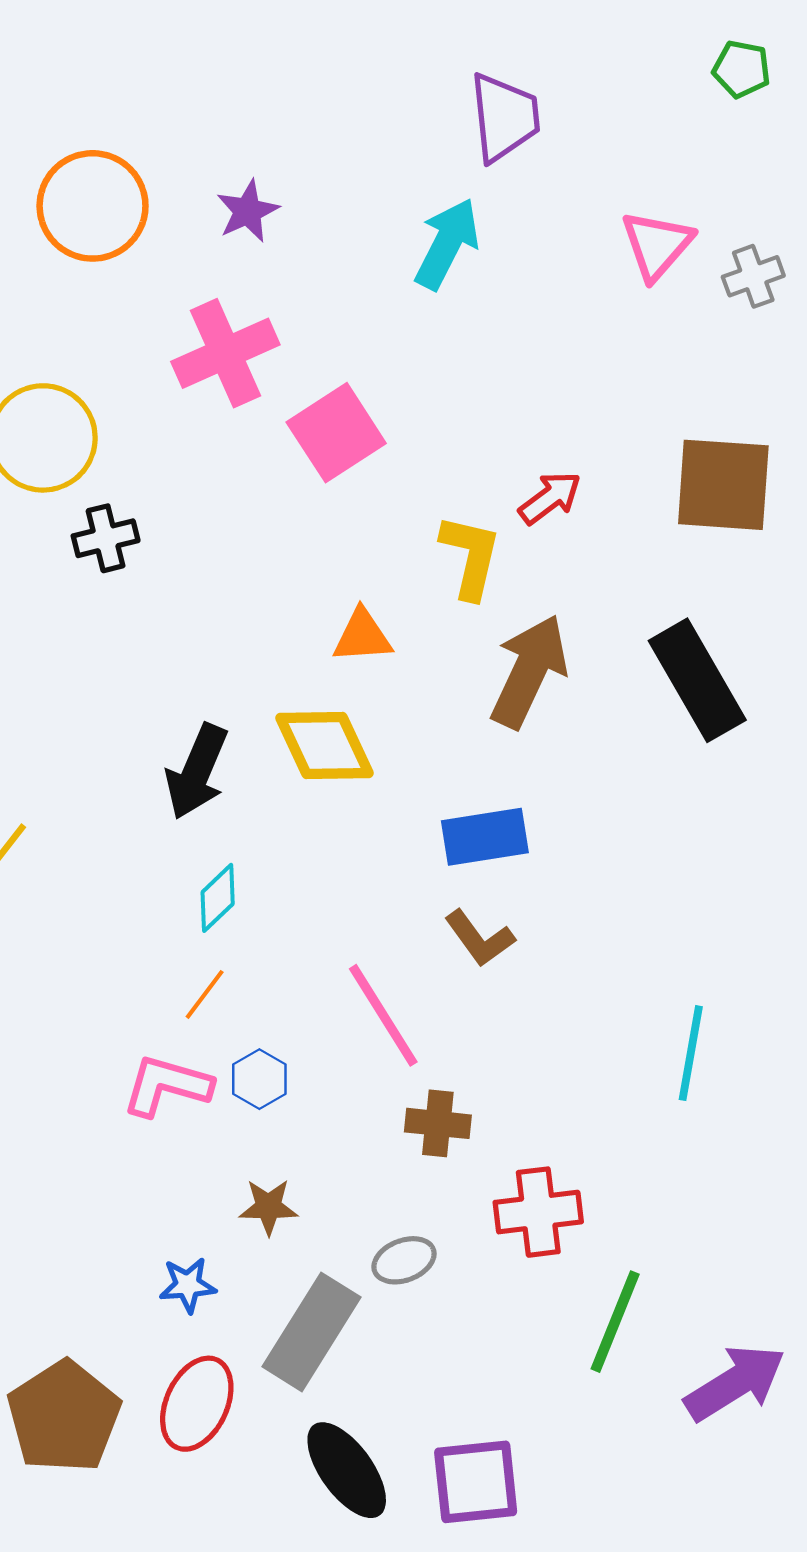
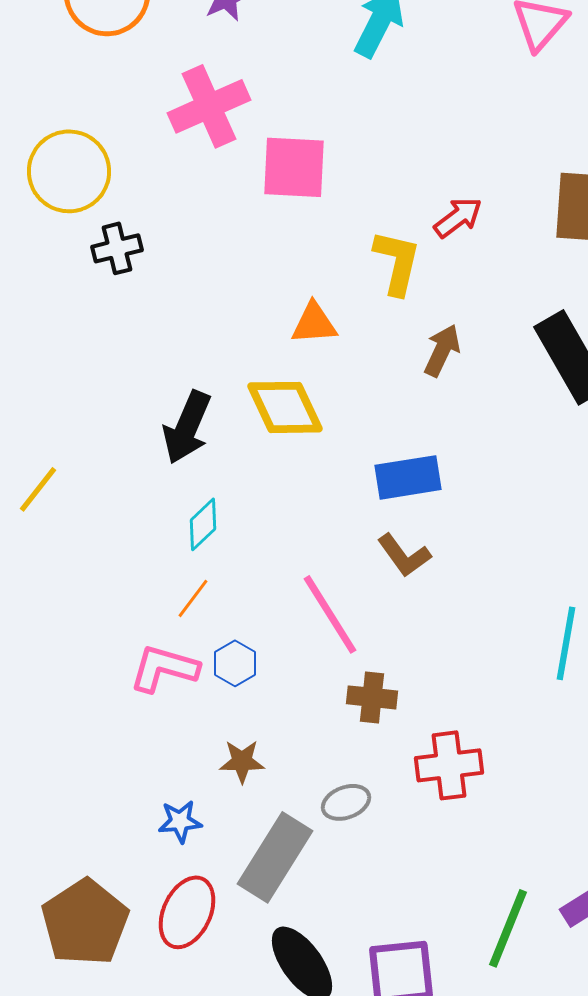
pink square: (336, 433) -> (294, 167), turned 36
brown arrow: (529, 671) -> (442, 350), size x0.6
green line: (615, 1322) -> (508, 928), moved

